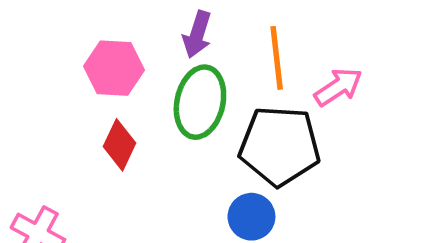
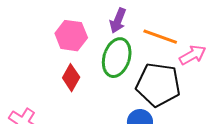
orange line: (277, 58) -> (160, 37), turned -68

